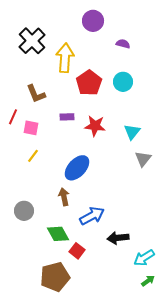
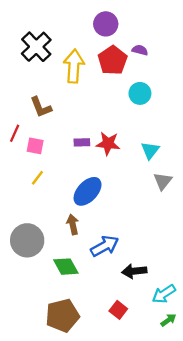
red pentagon: (89, 83) -> (113, 60), moved
purple rectangle: (67, 117) -> (82, 142), moved
gray circle: (24, 211) -> (27, 240), size x1.5
red square: (77, 251) -> (118, 310), moved

